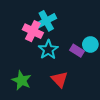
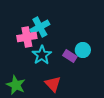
pink cross: (33, 31) -> (27, 37), turned -36

